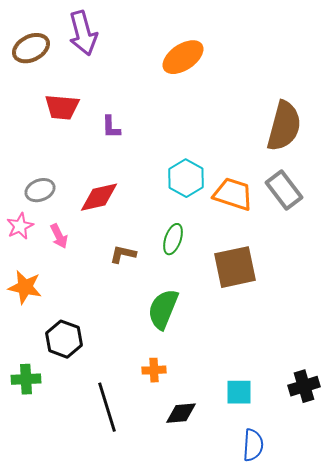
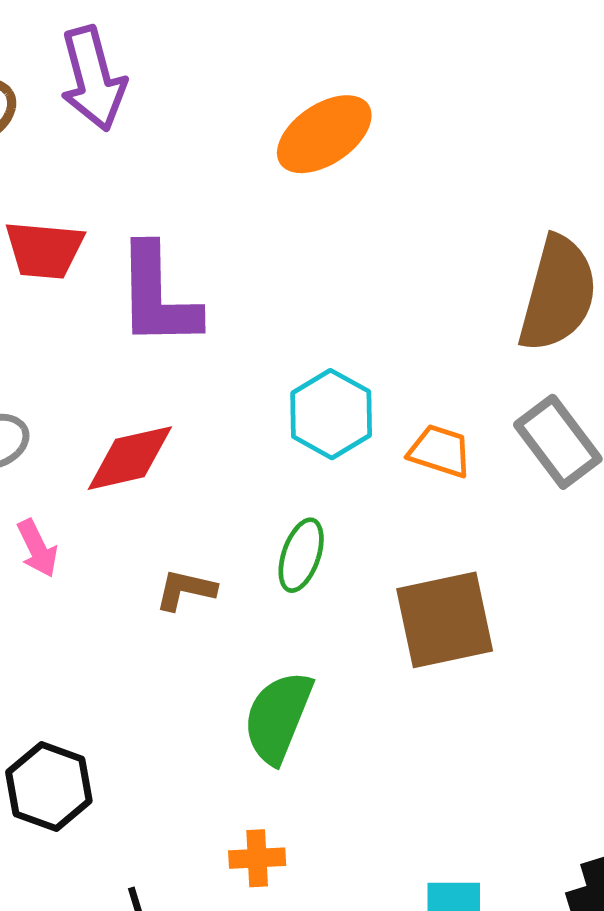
purple L-shape: (111, 127) -> (158, 296), size x2.0
orange trapezoid: (233, 194) -> (440, 451), size x0.7

